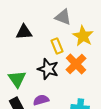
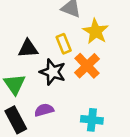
black triangle: (24, 32) -> (28, 49), moved

